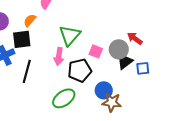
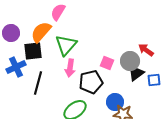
orange semicircle: (30, 20) -> (41, 32), size x1.6
green triangle: (70, 35) -> (66, 45), moved

